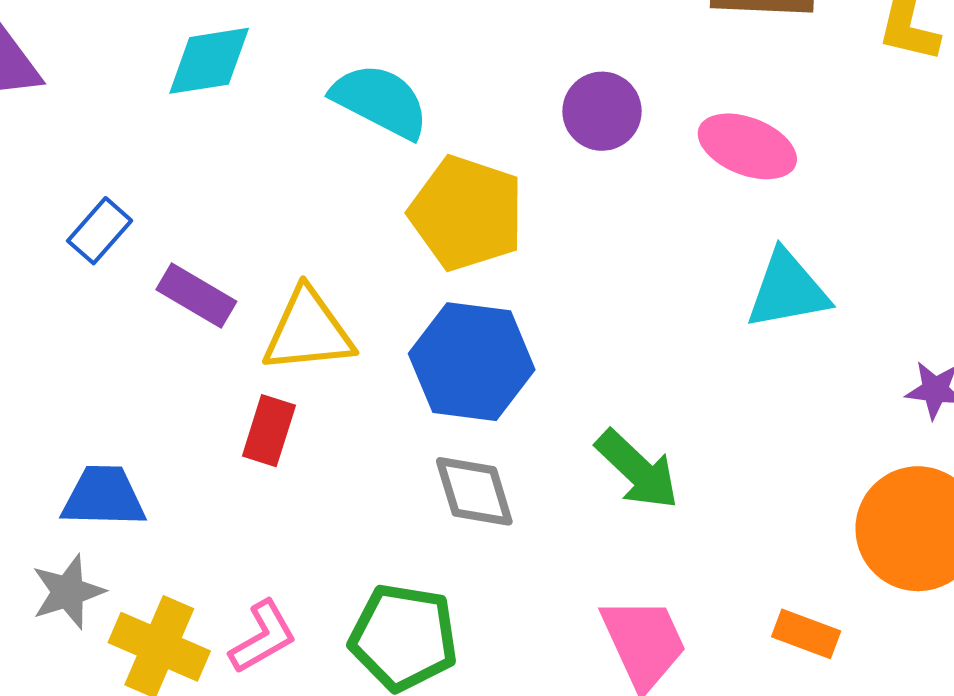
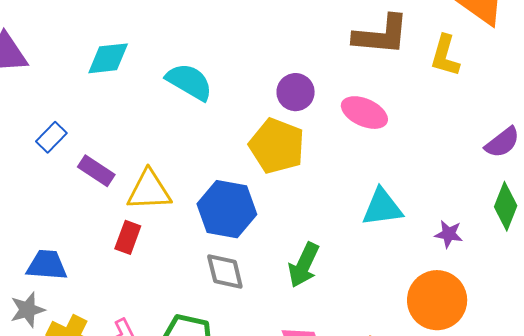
yellow pentagon: (467, 213) -> (277, 146), moved
cyan triangle: (787, 290) -> (382, 207), moved
green arrow: (637, 470) -> (304, 265), turned 69

